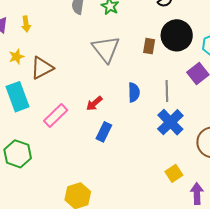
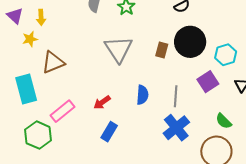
yellow star: (16, 57) -> (30, 39), moved
green hexagon: (18, 154) -> (38, 135), moved

